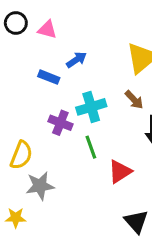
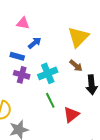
pink triangle: (47, 29) -> (23, 23), moved
purple cross: (60, 123) -> (22, 75), moved

